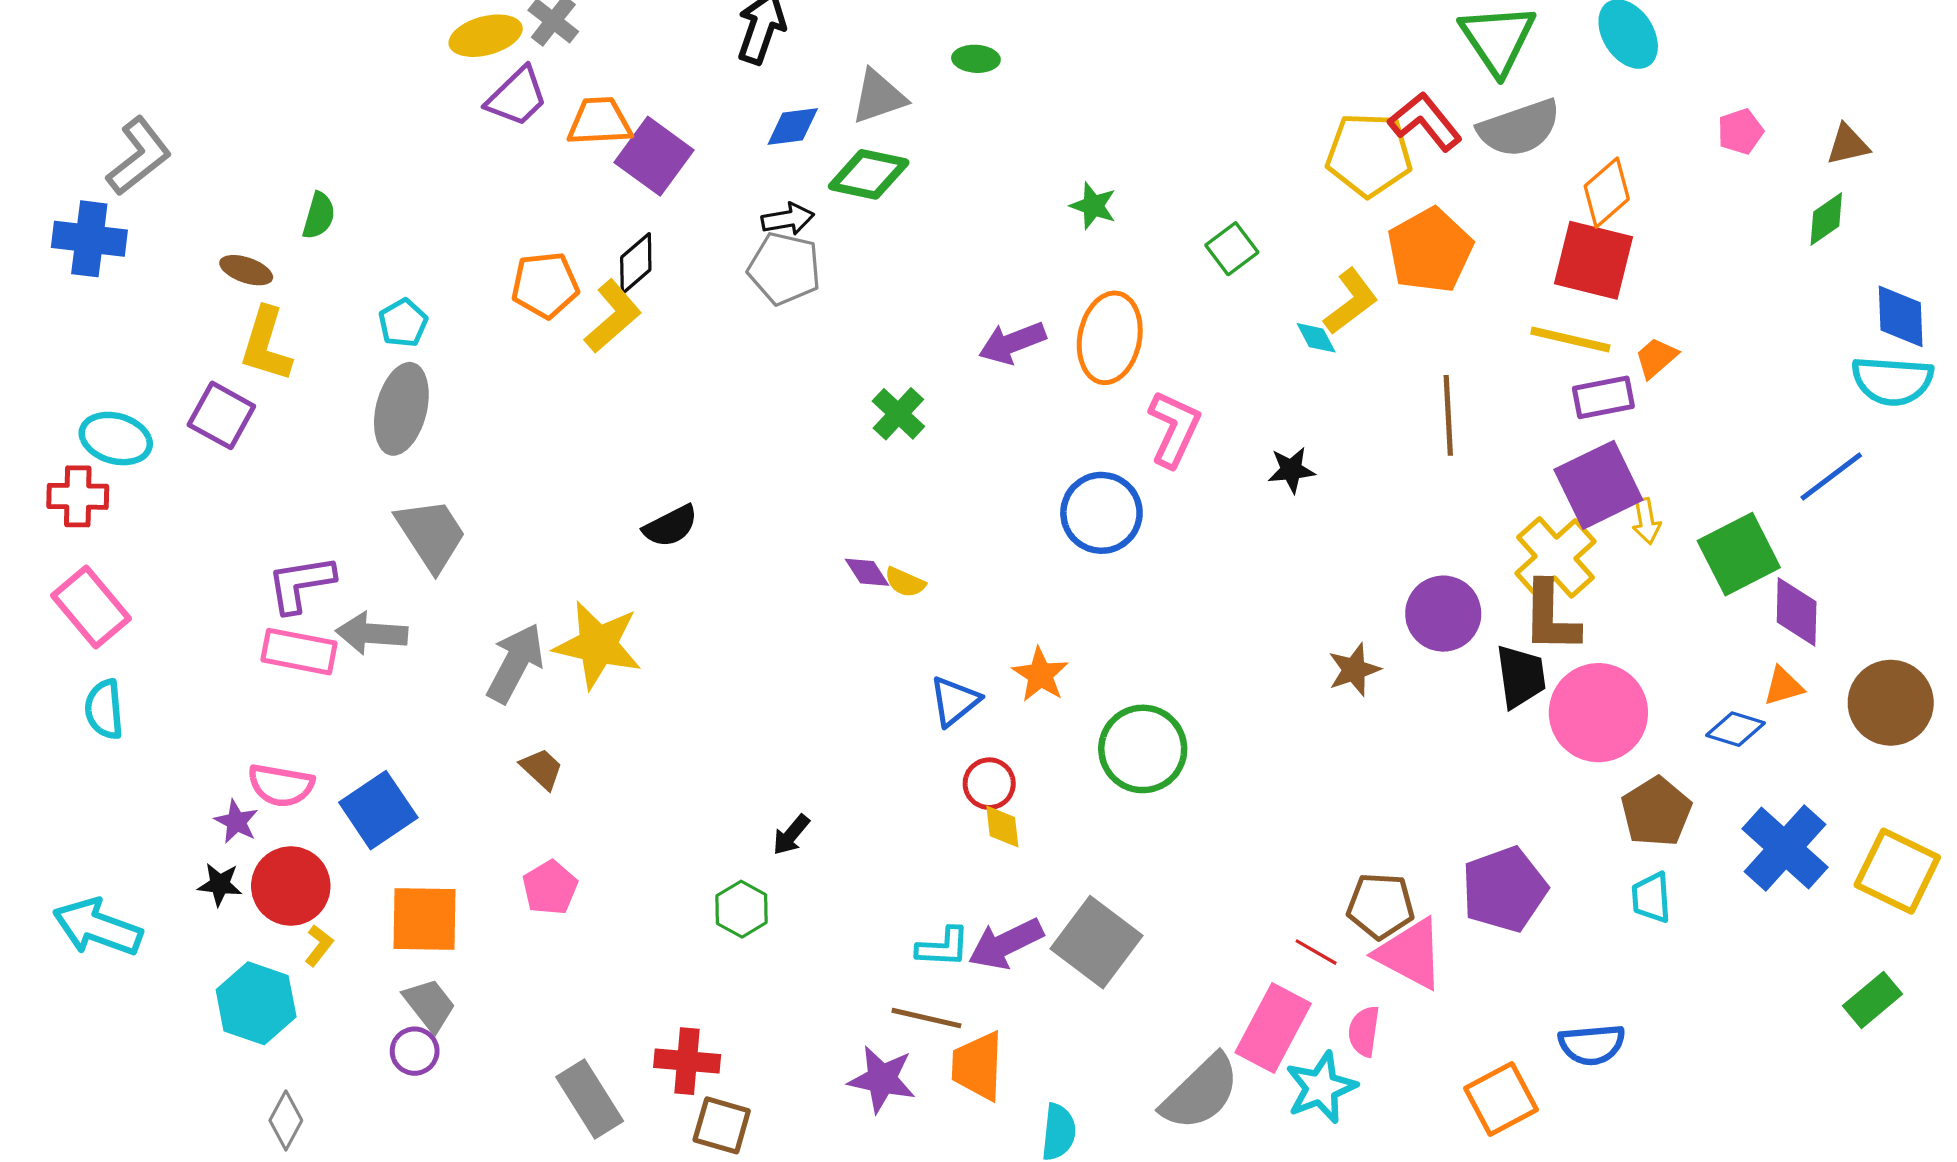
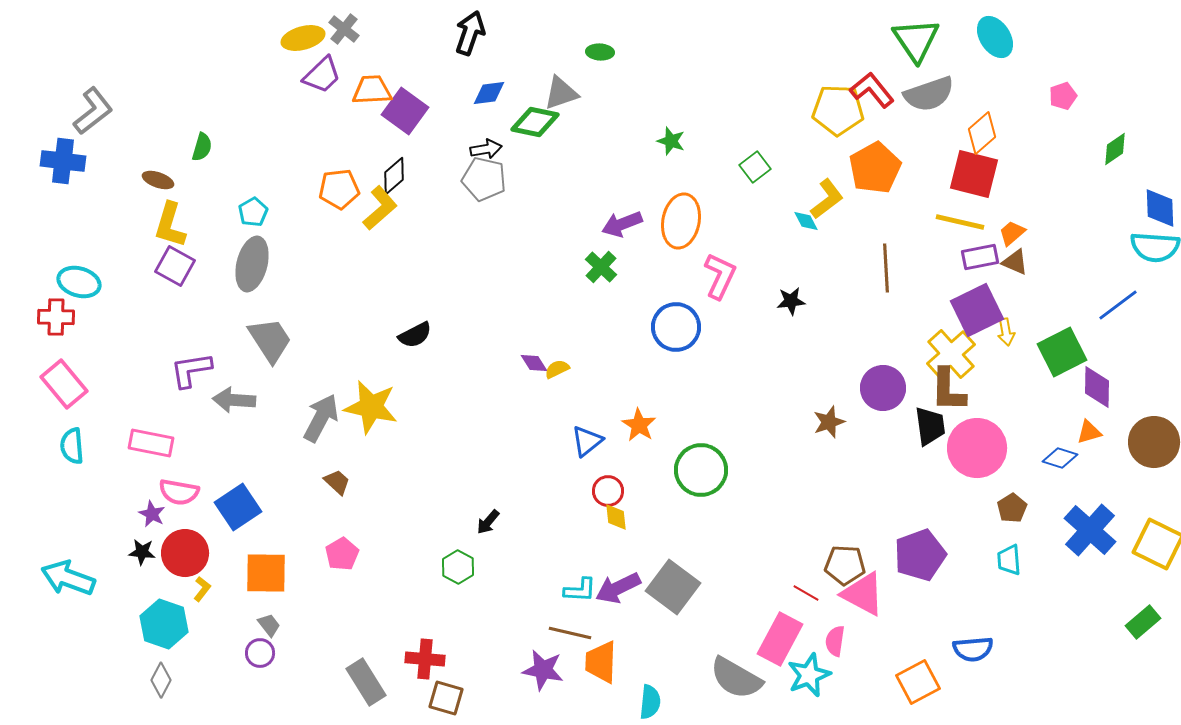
gray triangle: (879, 97) -> (561, 93), moved
brown triangle: (1848, 145) -> (1015, 262), moved, turned 36
green cross: (898, 414) -> (601, 267), moved
purple square: (221, 415) -> (175, 266), moved
yellow semicircle: (905, 582) -> (557, 369), turned 130
pink rectangle: (299, 652) -> (151, 443), moved
brown pentagon: (1656, 812) -> (1012, 508), size x0.7
gray trapezoid: (429, 1005) -> (269, 625), size x0.7
gray semicircle: (1201, 1092) -> (736, 678), turned 74
gray diamond: (286, 1120) -> (161, 680), moved

